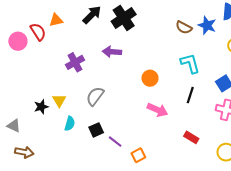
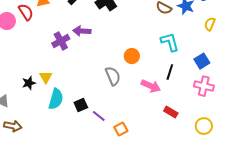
purple arrow: (112, 52) -> (82, 31), moved
gray semicircle: (95, 96) -> (113, 76), moved, turned 120
pink arrow: (157, 110) -> (151, 86), moved
cyan semicircle: (70, 124) -> (56, 99), size x1.5

